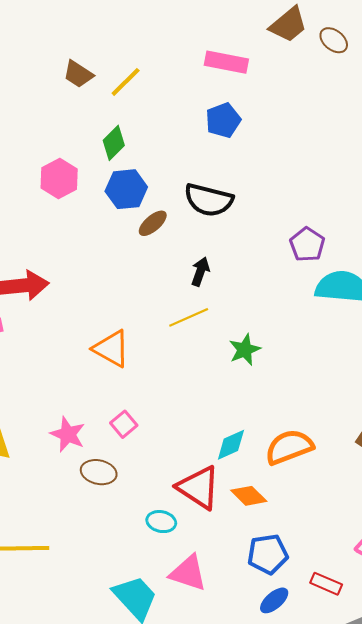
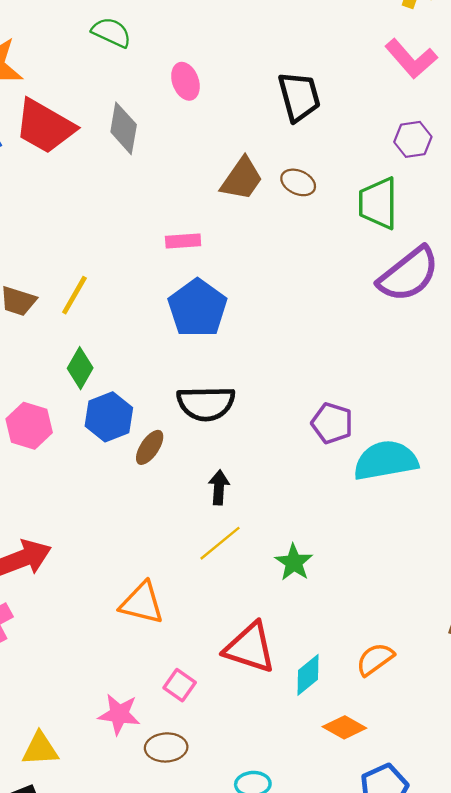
pink rectangle: (226, 62) -> (183, 241), size x0.7
blue pentagon: (223, 120) -> (197, 308), size x1.4
orange semicircle: (289, 447) -> (375, 659), size x0.7
red triangle: (198, 488) -> (250, 648), moved

